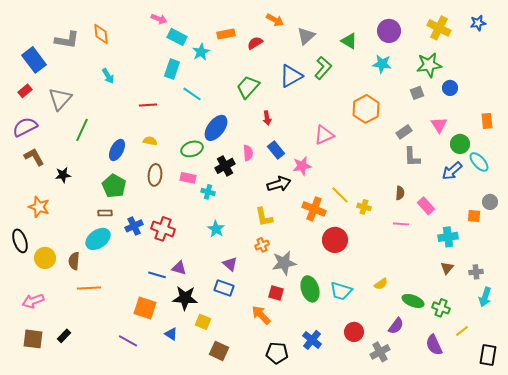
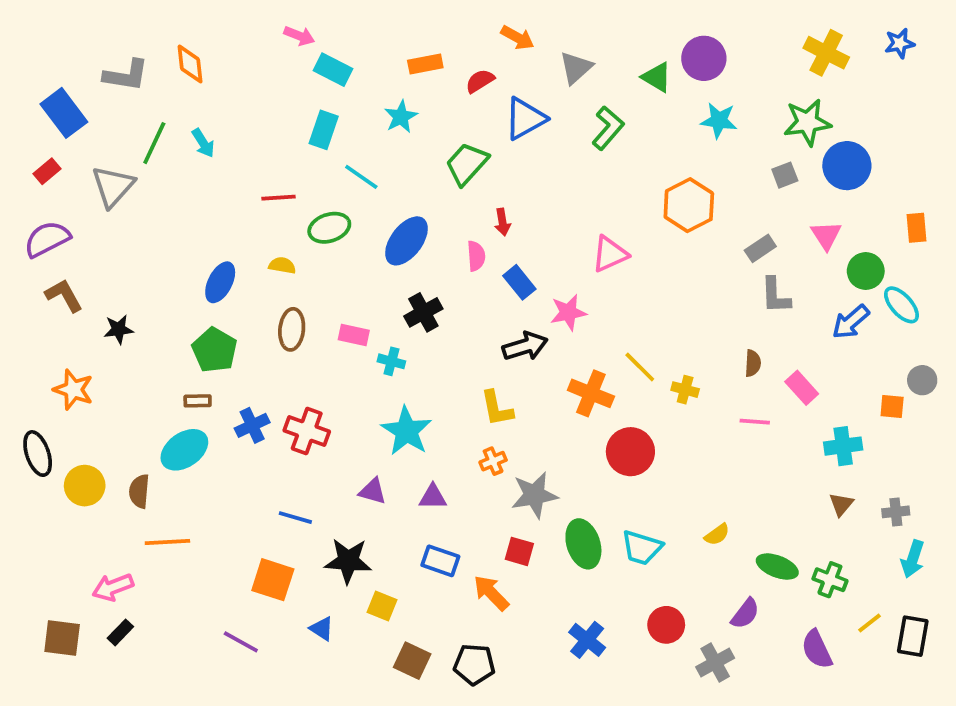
purple circle: (389, 31) -> (704, 58), moved
cyan star: (201, 52) -> (401, 117), moved
blue triangle: (291, 76) -> (525, 119), moved
blue circle: (450, 88) -> (847, 166), size x1.6
green line: (82, 130) -> (154, 143), moved
green ellipse: (192, 149) -> (329, 228), moved
pink semicircle: (248, 153) -> (476, 256), moved
cyan star: (216, 229) -> (406, 431), size x1.5
purple triangle: (230, 264) -> (433, 497), turned -42
purple triangle: (179, 268) -> (373, 491), moved
blue rectangle: (224, 288) -> (440, 561), moved
pink arrow: (33, 301) -> (113, 587), moved
black pentagon: (277, 353) -> (474, 664), moved
black rectangle: (488, 355) -> (913, 636), moved

